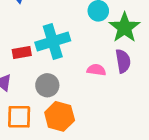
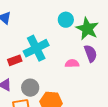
gray circle: (47, 85) -> (30, 88), moved

